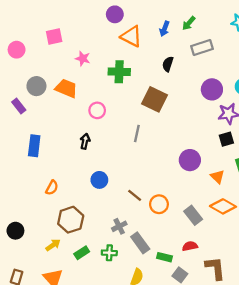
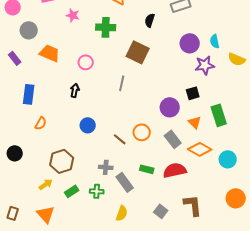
gray circle: (36, 86) -> (29, 30), moved
orange trapezoid: (66, 88) -> (50, 53), moved
black square: (226, 139) -> (193, 93), moved
orange semicircle: (52, 188) -> (41, 123), moved
orange circle: (159, 204) -> (142, 132), moved
gray rectangle: (193, 215) -> (173, 139), moved
gray cross: (119, 226) -> (106, 167), turned 32
black circle: (15, 231) -> (15, 153), moved
red semicircle: (190, 246) -> (175, 170), moved, size x1.6
green rectangle: (164, 257) -> (147, 169), moved

